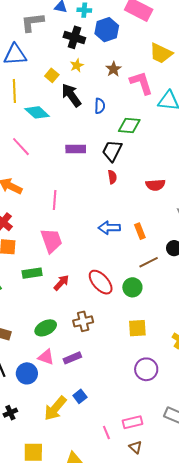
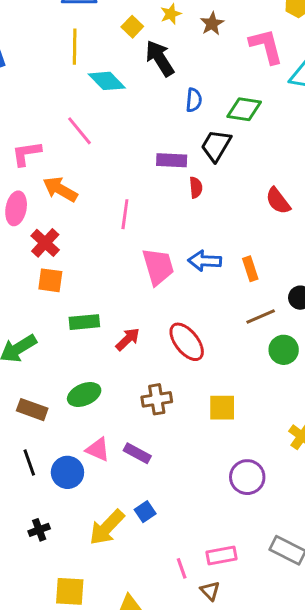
brown star: (113, 69) -> (212, 24), moved
blue semicircle: (100, 106) -> (194, 100), moved
purple rectangle: (76, 149) -> (172, 160), moved
red semicircle: (112, 177) -> (196, 187), moved
red semicircle: (155, 185) -> (278, 201), turned 54
pink trapezoid: (51, 241) -> (158, 267), moved
green circle: (132, 287) -> (284, 350), moved
green ellipse: (46, 328) -> (84, 394), moved
yellow square: (137, 328) -> (222, 408), moved
purple rectangle: (72, 358) -> (137, 453), turned 48
brown triangle: (135, 447) -> (210, 591), moved

